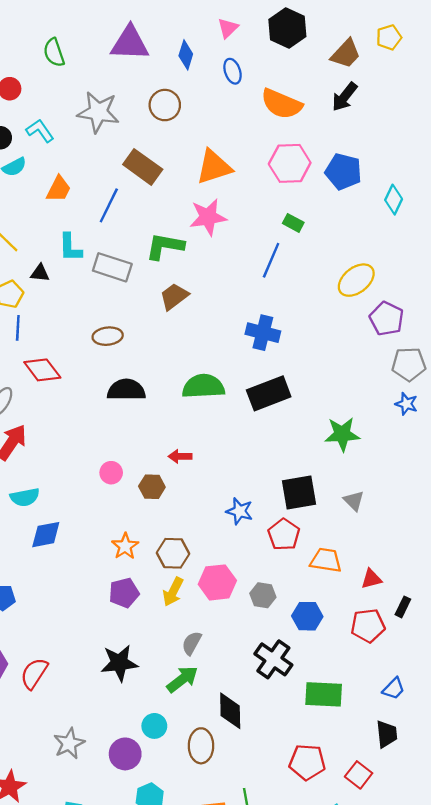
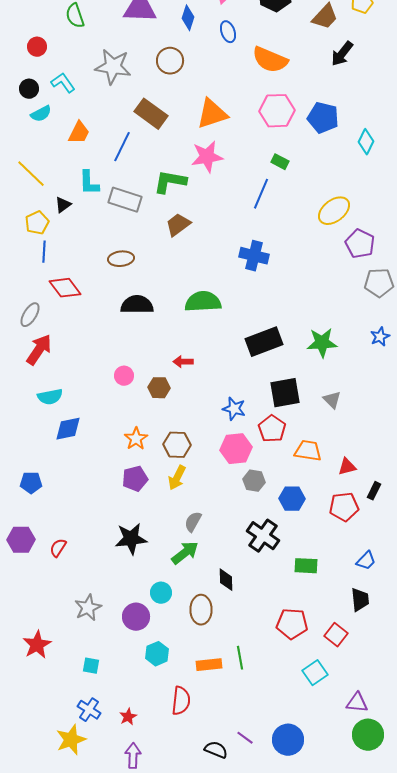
black arrow: (345, 97) -> (342, 54), moved
black triangle: (40, 273) -> (63, 205), turned -42
black rectangle: (269, 393) -> (264, 342), moved
blue star: (406, 404) -> (380, 337), moved, turned 30
pink hexagon: (217, 582) -> (236, 449), moved
red semicircle: (34, 673) -> (58, 548), size x0.7
green rectangle: (324, 694) -> (306, 566), size x0.7
black diamond: (230, 711) -> (226, 580), size x0.7

